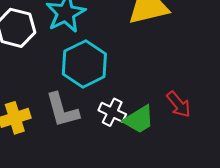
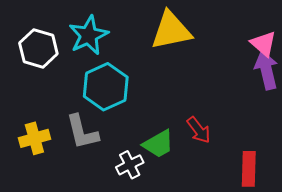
white cross: (112, 112) -> (130, 165), moved, turned 36

